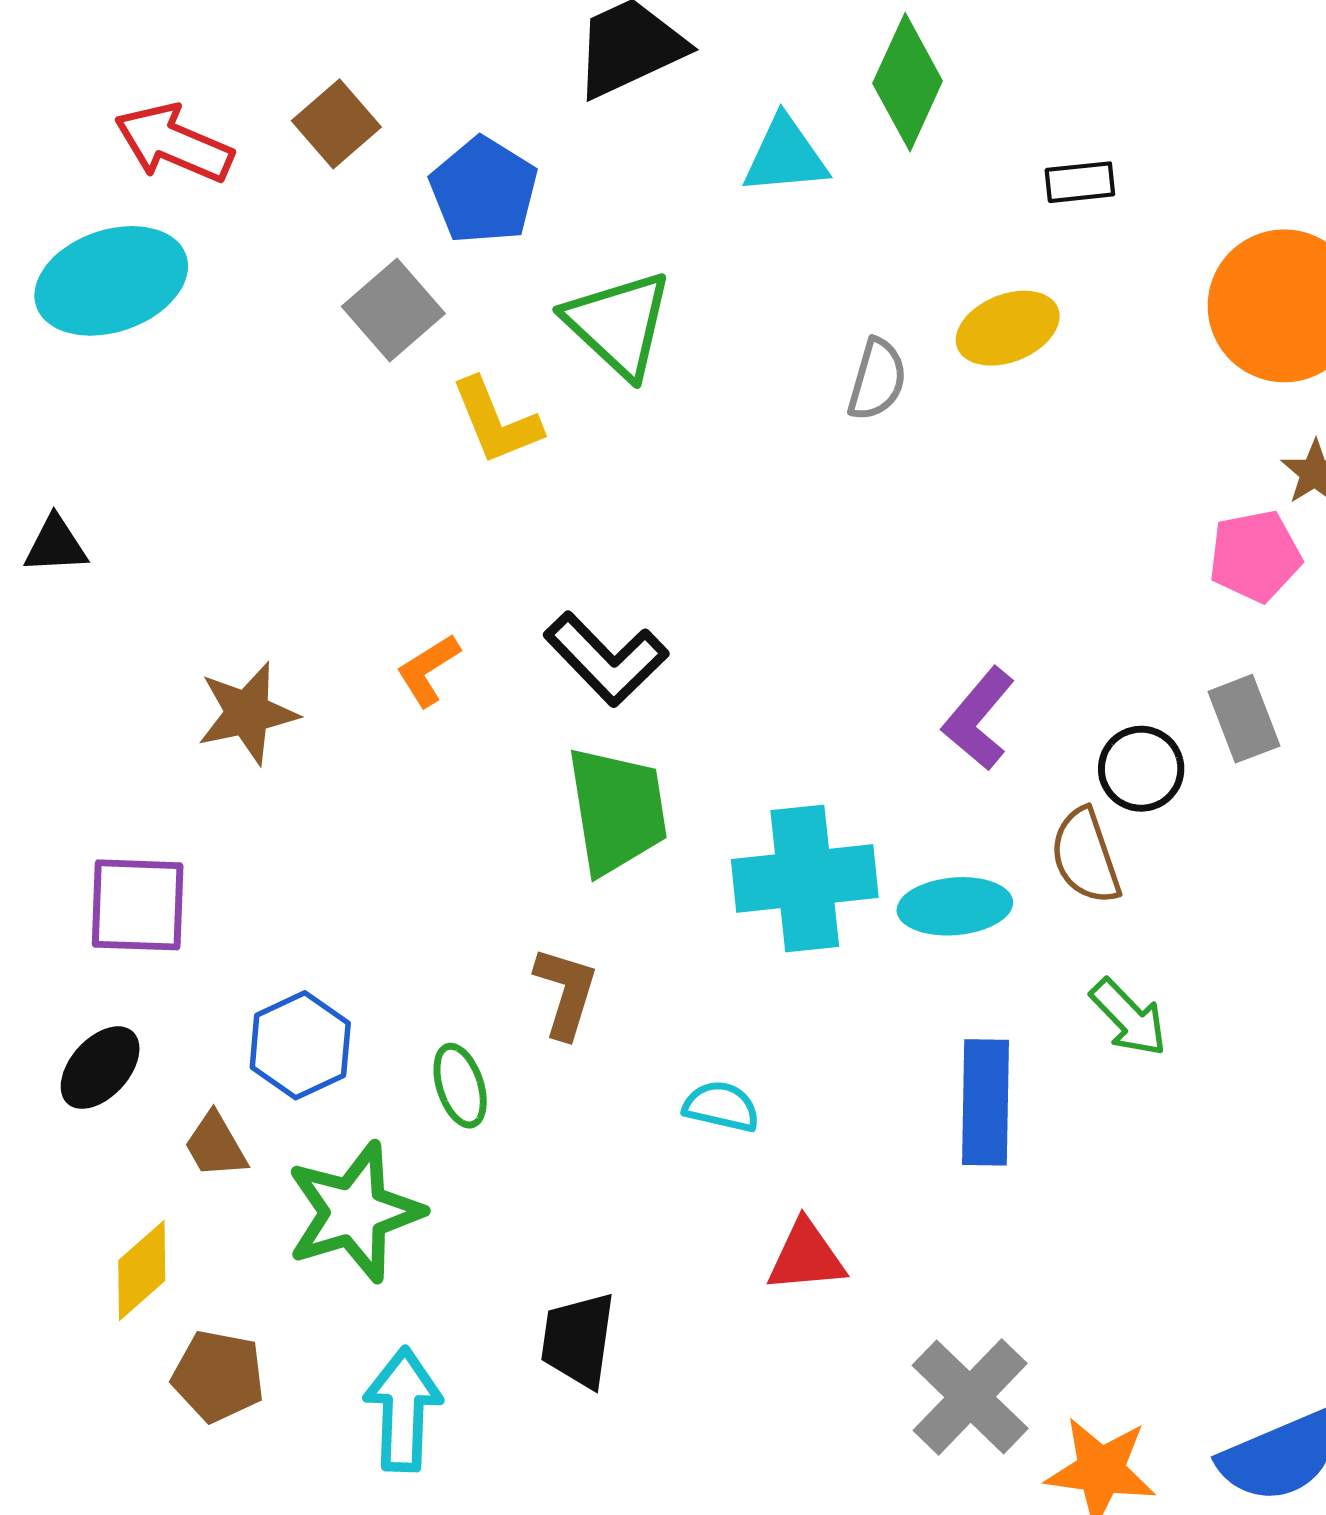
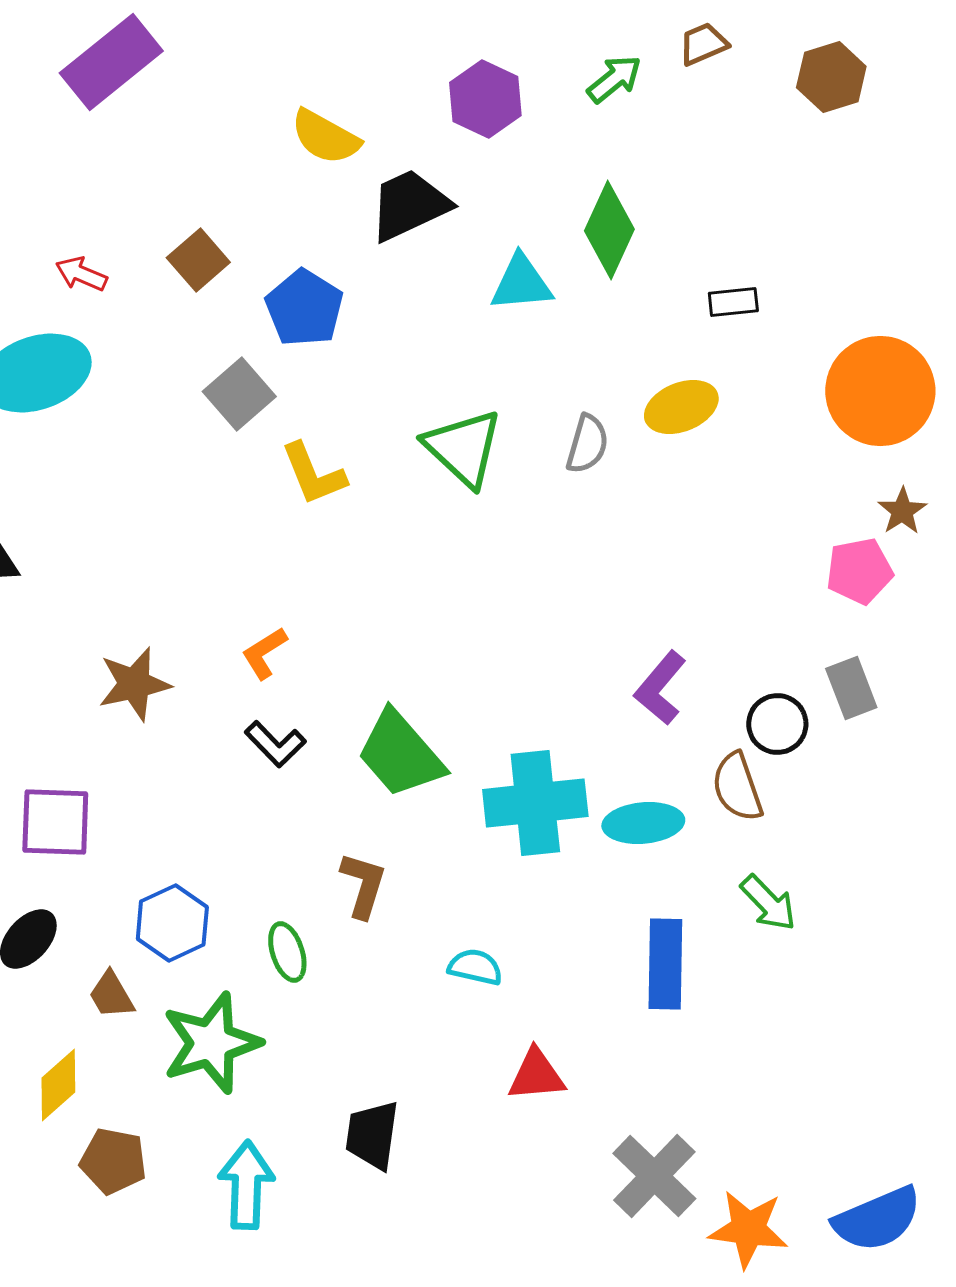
red arrow: (174, 143) -> (81, 274), size x0.6
green triangle: (619, 324) -> (463, 448), moved
black L-shape: (606, 659) -> (275, 744), moved, size x0.7
green trapezoid: (617, 810) -> (400, 754), turned 148

